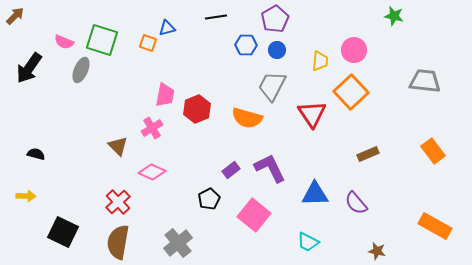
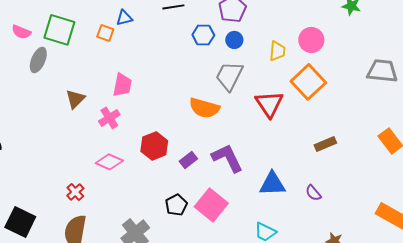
red hexagon: (197, 109) -> (154, 146), moved
brown triangle: (118, 146) -> (75, 99), moved, turned 30
black pentagon: (209, 199) -> (176, 205), moved
red cross: (118, 202) -> (75, 192), size x0.7
purple semicircle: (356, 203) -> (313, 193), size x0.7

